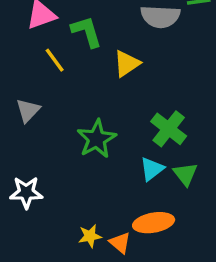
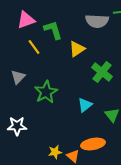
green cross: (169, 129) -> (102, 72), moved
green star: (97, 139) -> (46, 92), moved
cyan triangle: (152, 169) -> (85, 105), moved

